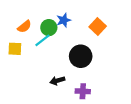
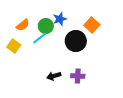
yellow square: (15, 49) -> (14, 46), turned 32
black circle: (81, 56) -> (76, 41), moved
purple cross: (83, 91) -> (78, 76), moved

